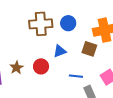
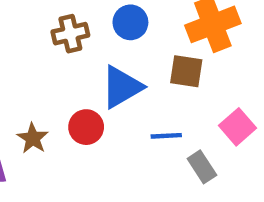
brown cross: (41, 24) -> (70, 34), size x0.7
blue triangle: (60, 51) -> (122, 87), size x1.5

